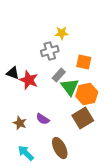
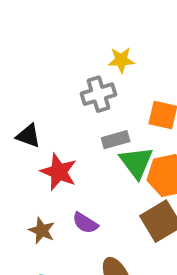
gray rectangle: (59, 75) -> (116, 140), turned 32
red star: (29, 80) -> (59, 172), moved

